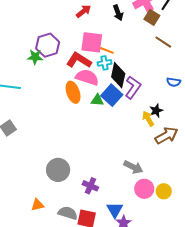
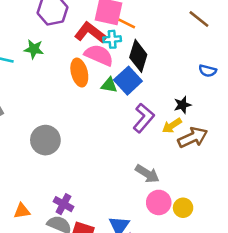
green star: (35, 57) -> (34, 49), moved
cyan cross: (104, 63) -> (112, 39), moved
purple L-shape: (133, 87) -> (144, 118), moved
yellow arrow: (148, 119) -> (172, 126), moved, turned -98
gray circle: (58, 170) -> (45, 140), moved
purple cross: (90, 186) -> (63, 204), moved

